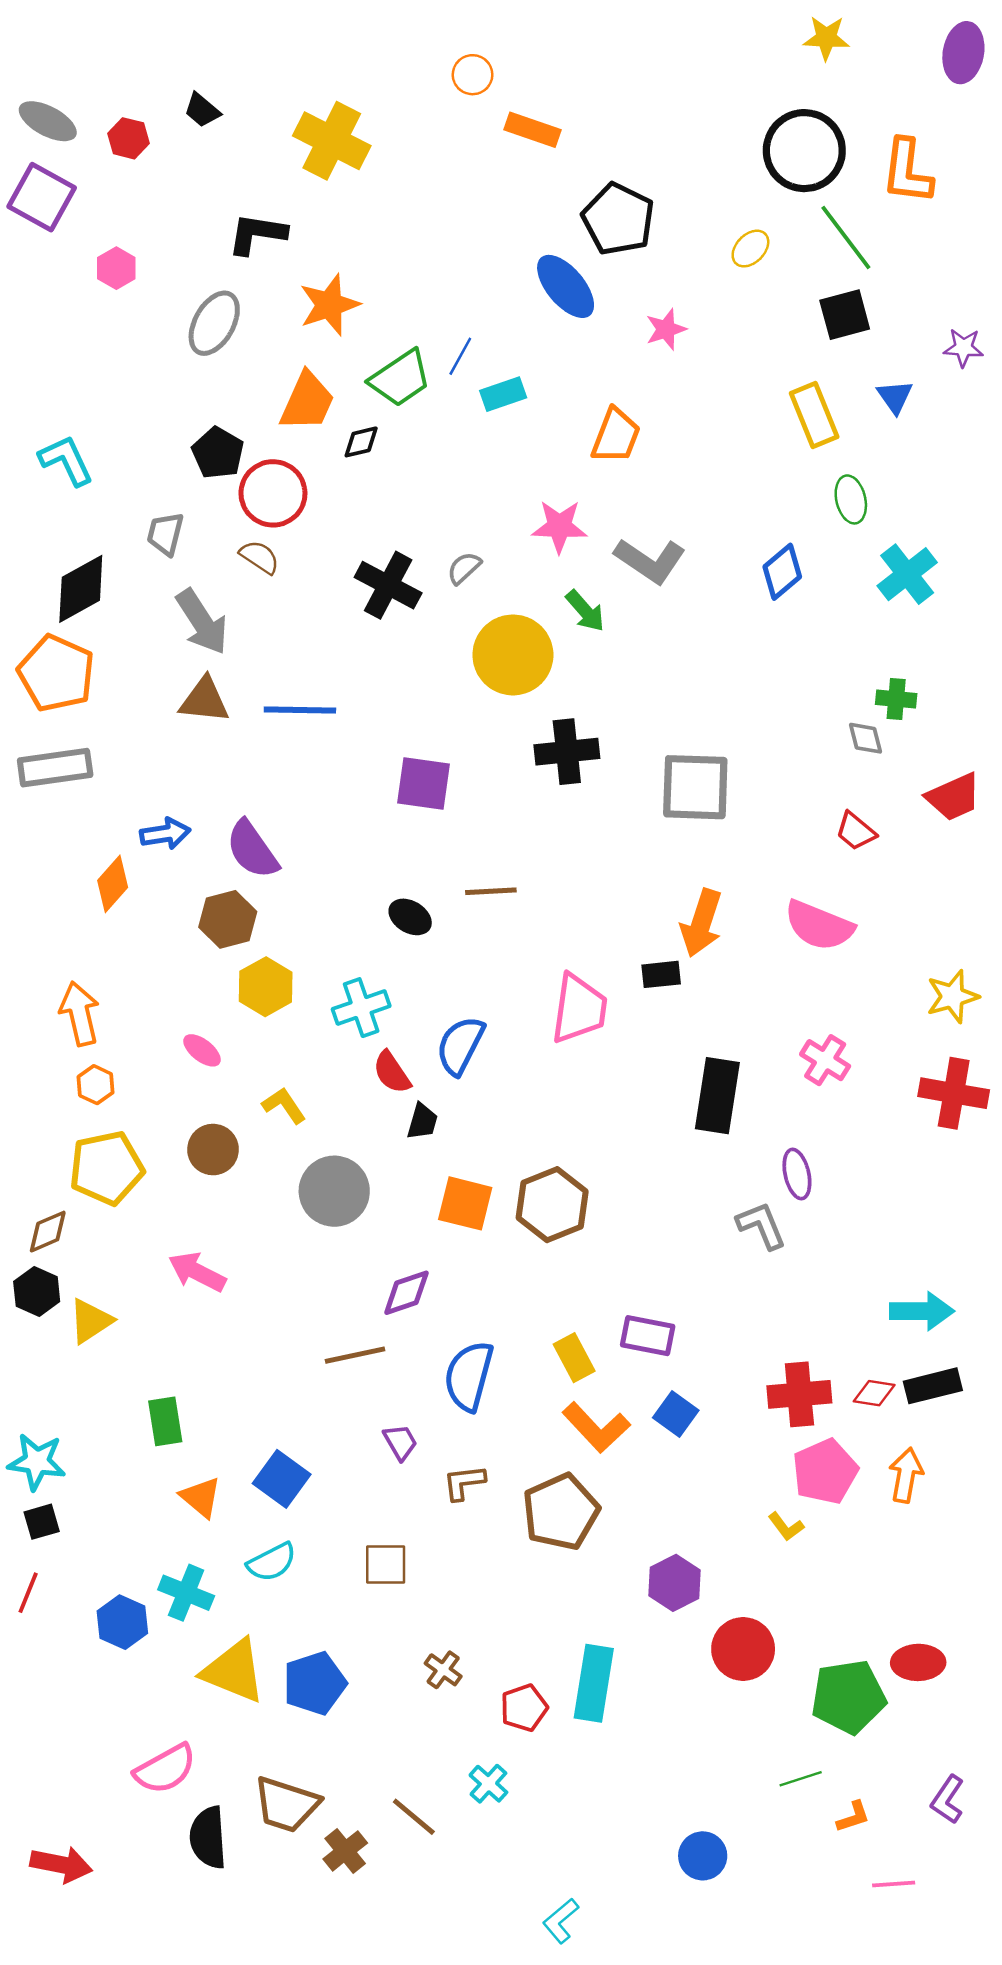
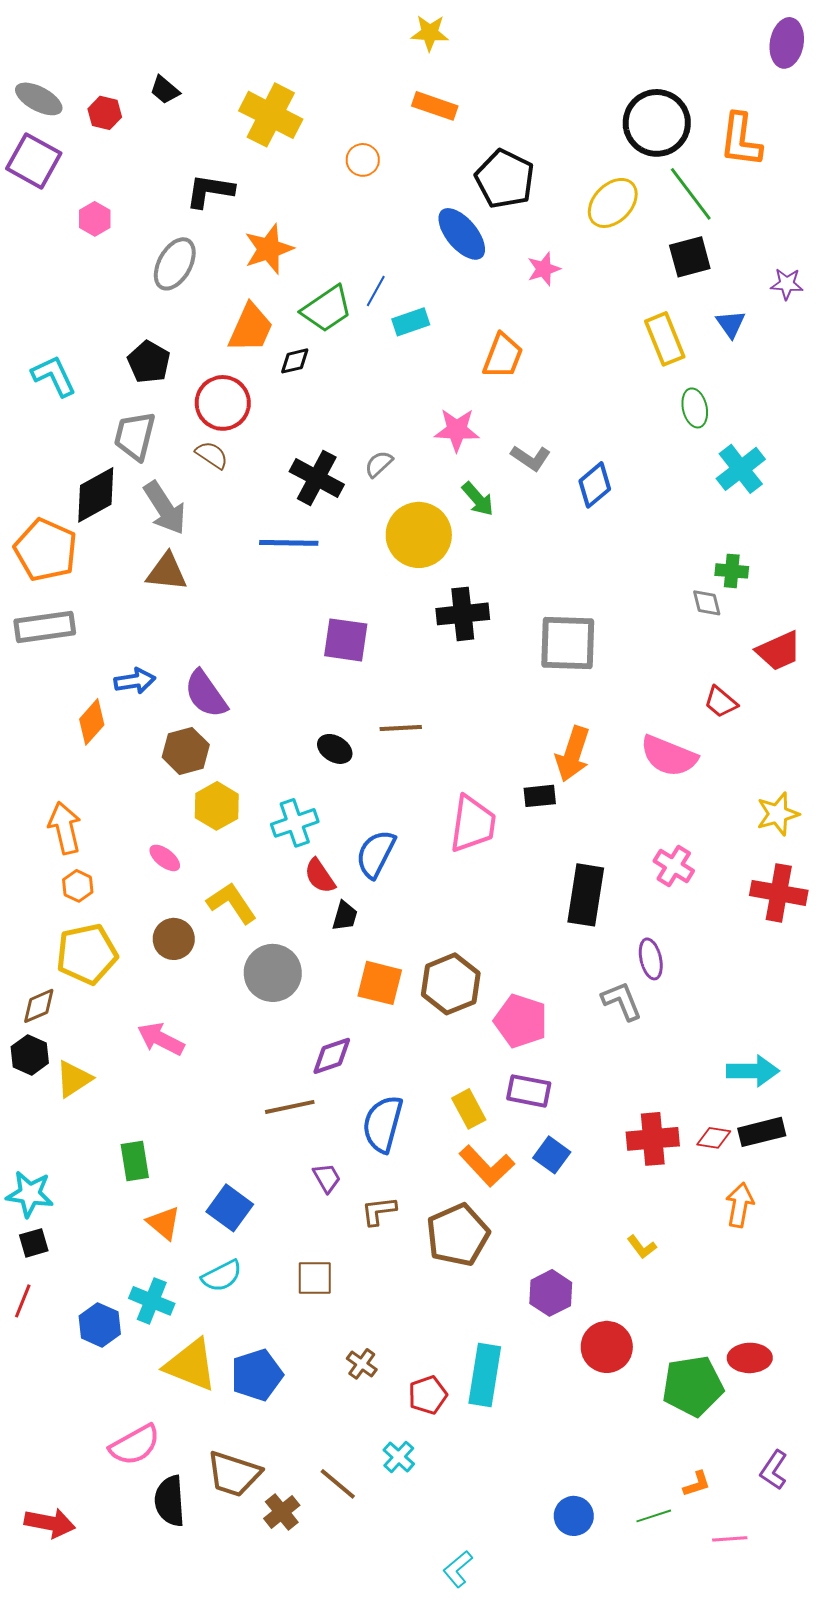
yellow star: (826, 38) -> (430, 33), moved
orange circle: (473, 75) -> (363, 160), moved
yellow ellipse: (750, 249) -> (613, 203), size x1.6
black pentagon: (218, 453) -> (149, 362), moved
gray trapezoid: (165, 534) -> (135, 436), size x1.4
gray L-shape: (650, 561) -> (531, 458), size x0.7
blue diamond: (782, 572) -> (595, 485), moved
black diamond: (81, 589) -> (96, 495), moved
blue line: (300, 710) -> (289, 543), moved
red trapezoid: (856, 831) -> (721, 702), moved
yellow L-shape: (284, 1105) -> (232, 903), size x1.4
pink pentagon: (825, 1471) -> (521, 1021), moved, turned -30
green line: (801, 1779) -> (654, 1516), moved

